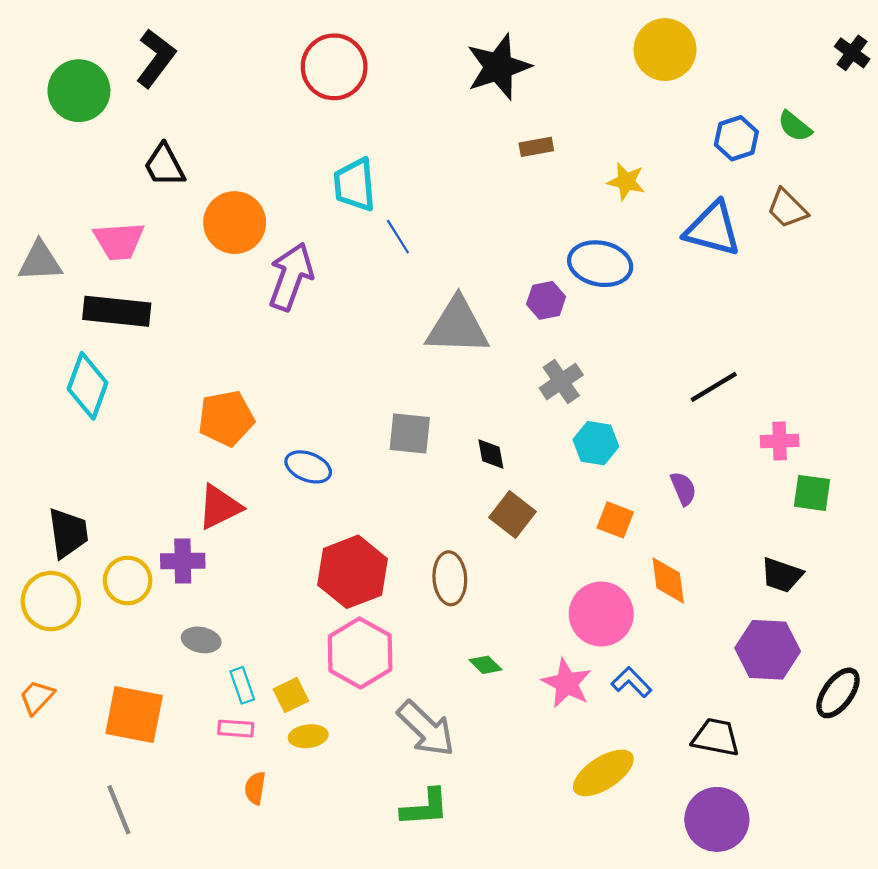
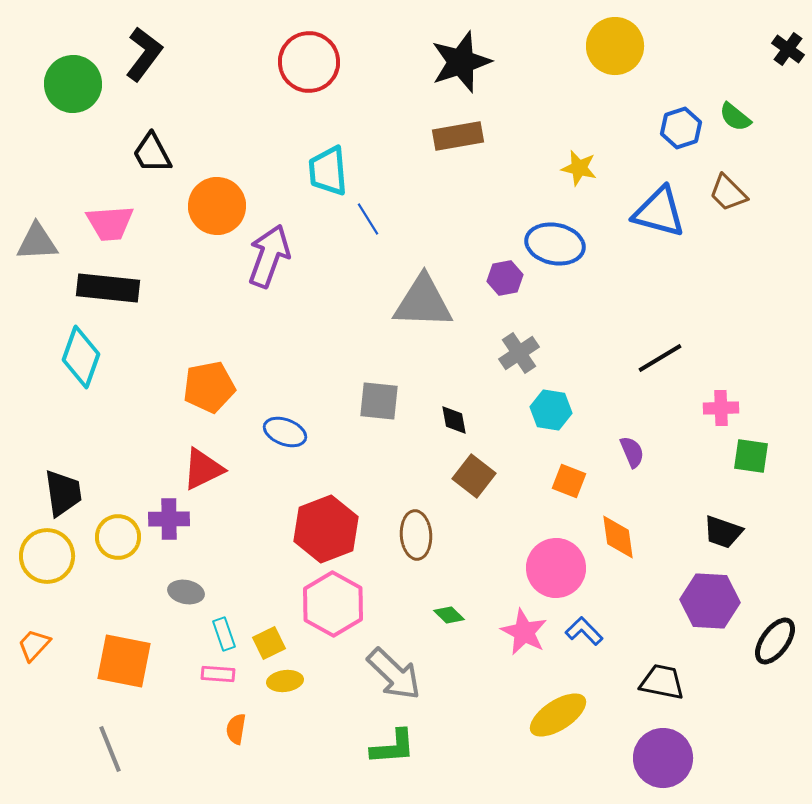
brown rectangle: (536, 147) -> (458, 136), moved, size x1.6

